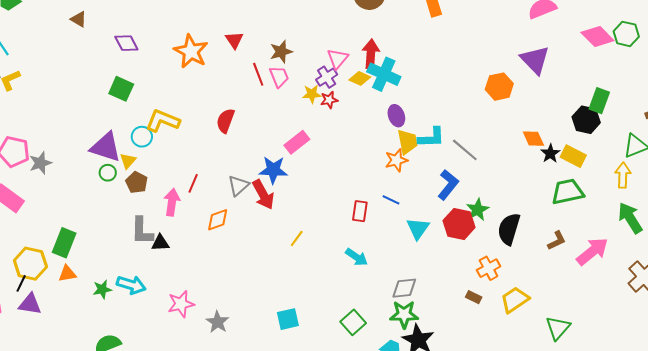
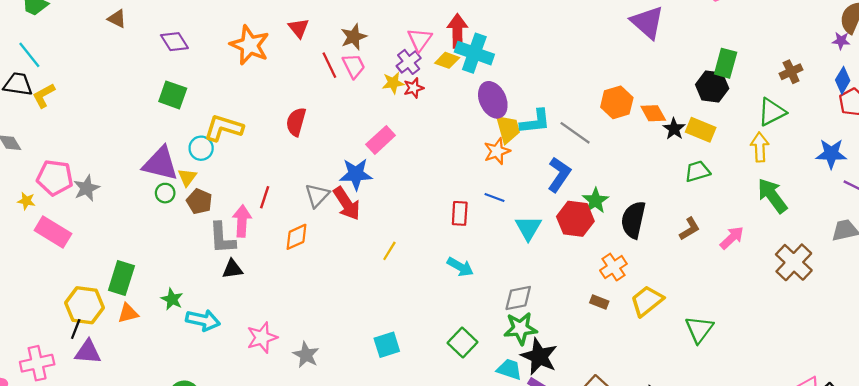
orange hexagon: (499, 87) -> (617, 102), moved
purple ellipse: (396, 116) -> (493, 100), size x1.4
green trapezoid: (568, 192) -> (697, 171), size x0.7
gray L-shape: (142, 231) -> (222, 238), moved
pink arrow: (592, 251) -> (732, 238), size x0.7
green star: (102, 289) -> (172, 299), moved, turned -30

